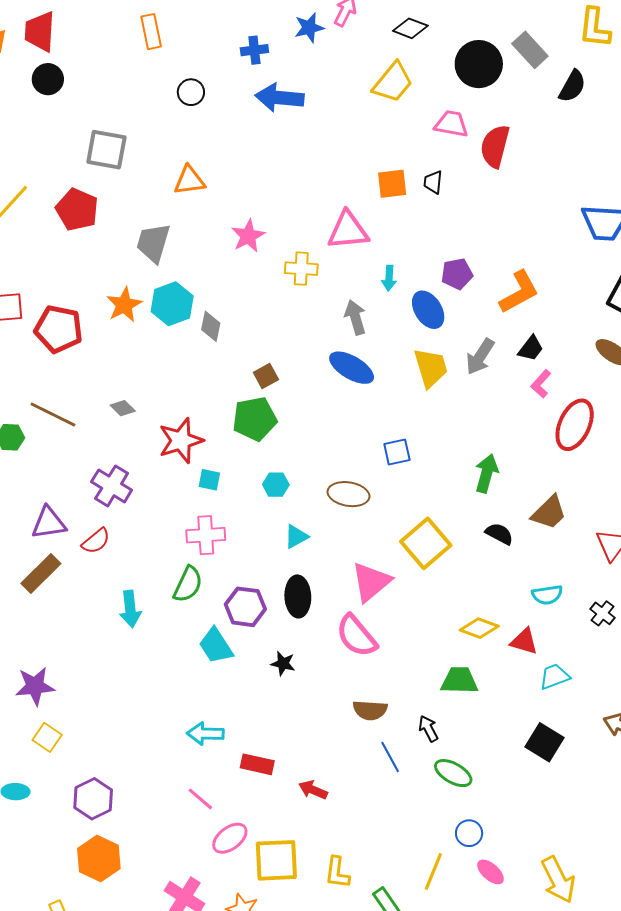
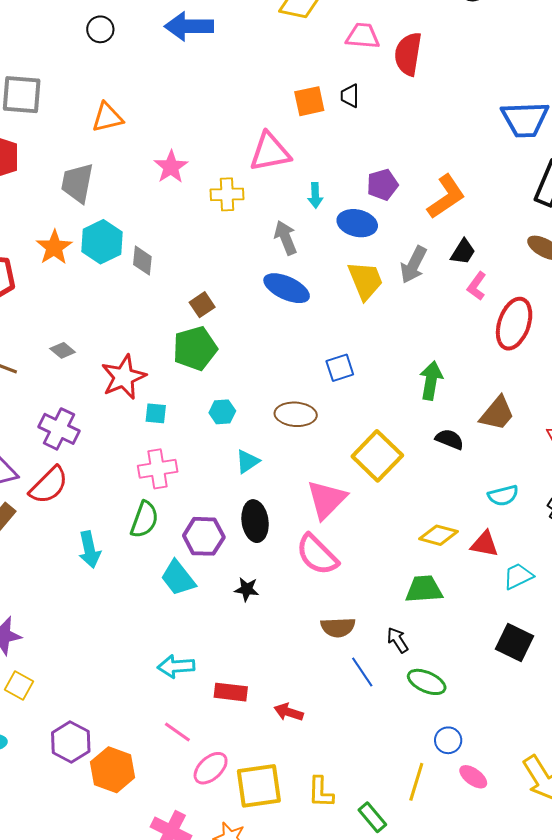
blue ellipse: (428, 310) -> (357, 223), turned -39
red semicircle: (96, 541) -> (49, 485), size x1.4
orange hexagon: (99, 858) -> (113, 770), moved

